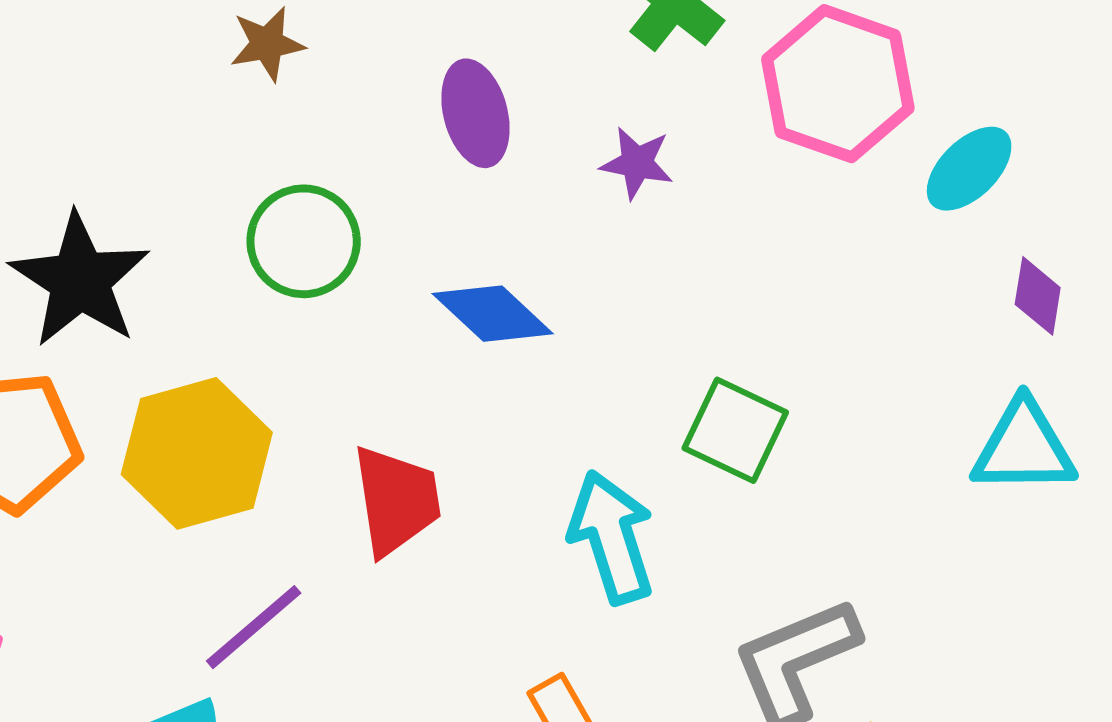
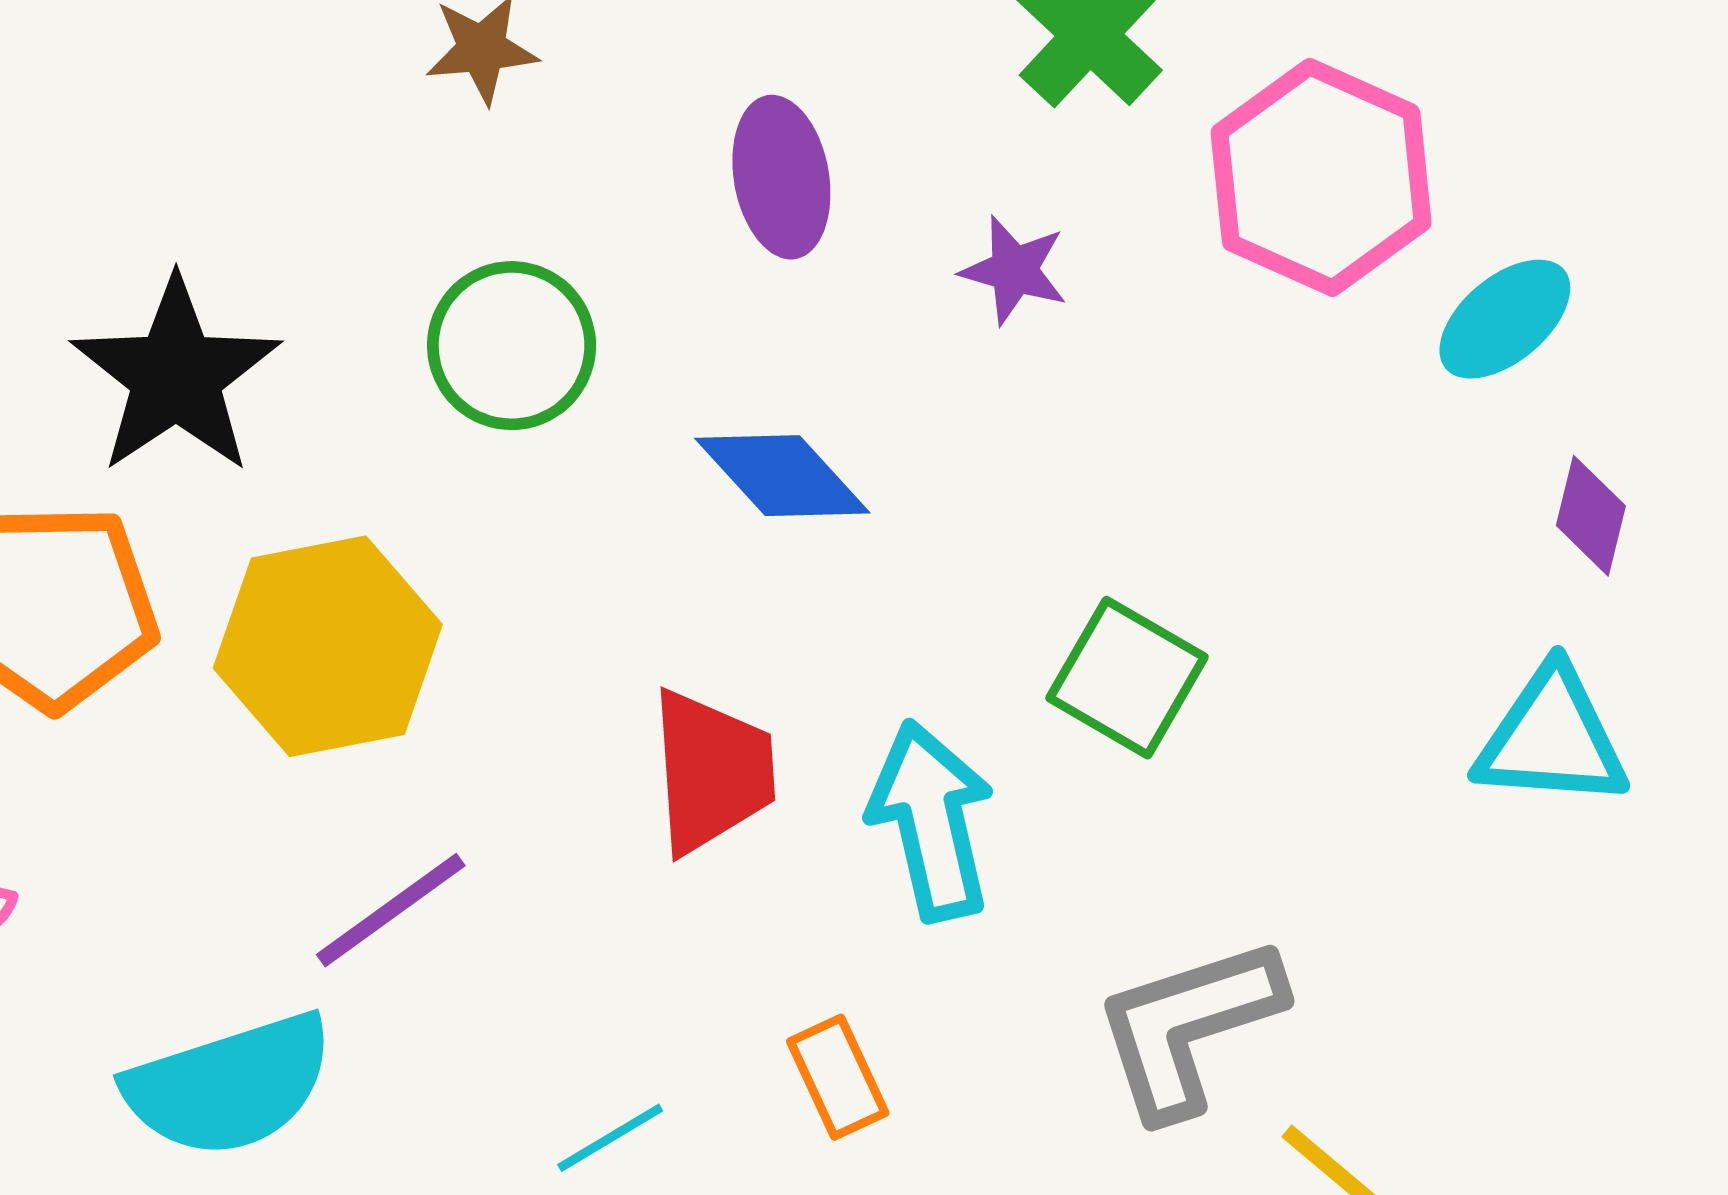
red trapezoid: (396, 500) -> (712, 771), moved

